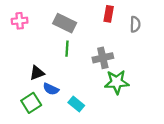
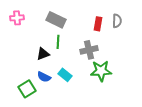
red rectangle: (109, 14) -> (98, 24), moved
black triangle: (37, 73) -> (43, 54), moved
cyan rectangle: (76, 104) -> (65, 75), moved

